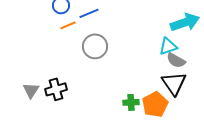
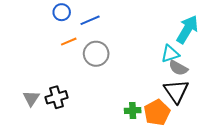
cyan arrow: (185, 22) -> (187, 29), turned -40
orange line: (68, 25) -> (69, 42), moved

